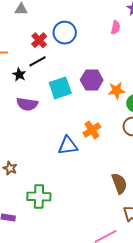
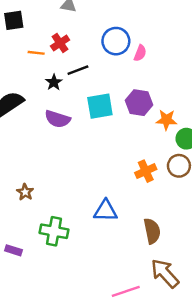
pink semicircle: (115, 27) -> (140, 53), moved
red cross: (39, 40) -> (60, 43), moved
orange cross: (92, 130) -> (146, 171), moved
blue triangle: (68, 146) -> (106, 211), moved

